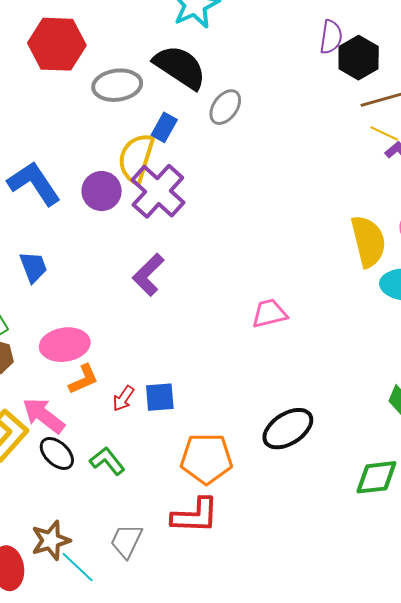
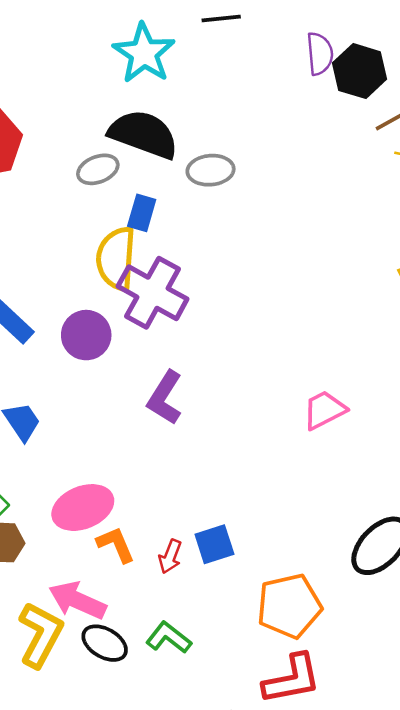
gray ellipse: (117, 85) -> (98, 169), moved, size x0.7
gray ellipse: (225, 107) -> (211, 170), turned 63
purple circle: (102, 191) -> (86, 335), moved
orange L-shape: (83, 379) -> (116, 545), turned -76

